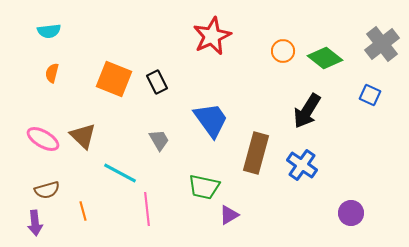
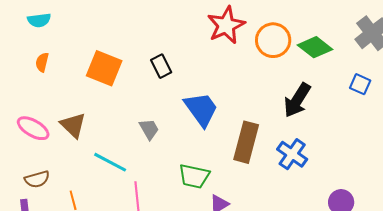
red star: (212, 36) -> (226, 25), moved
orange circle: (283, 51) -> (273, 40), size x1.5
black rectangle: (157, 82) -> (161, 66), moved

